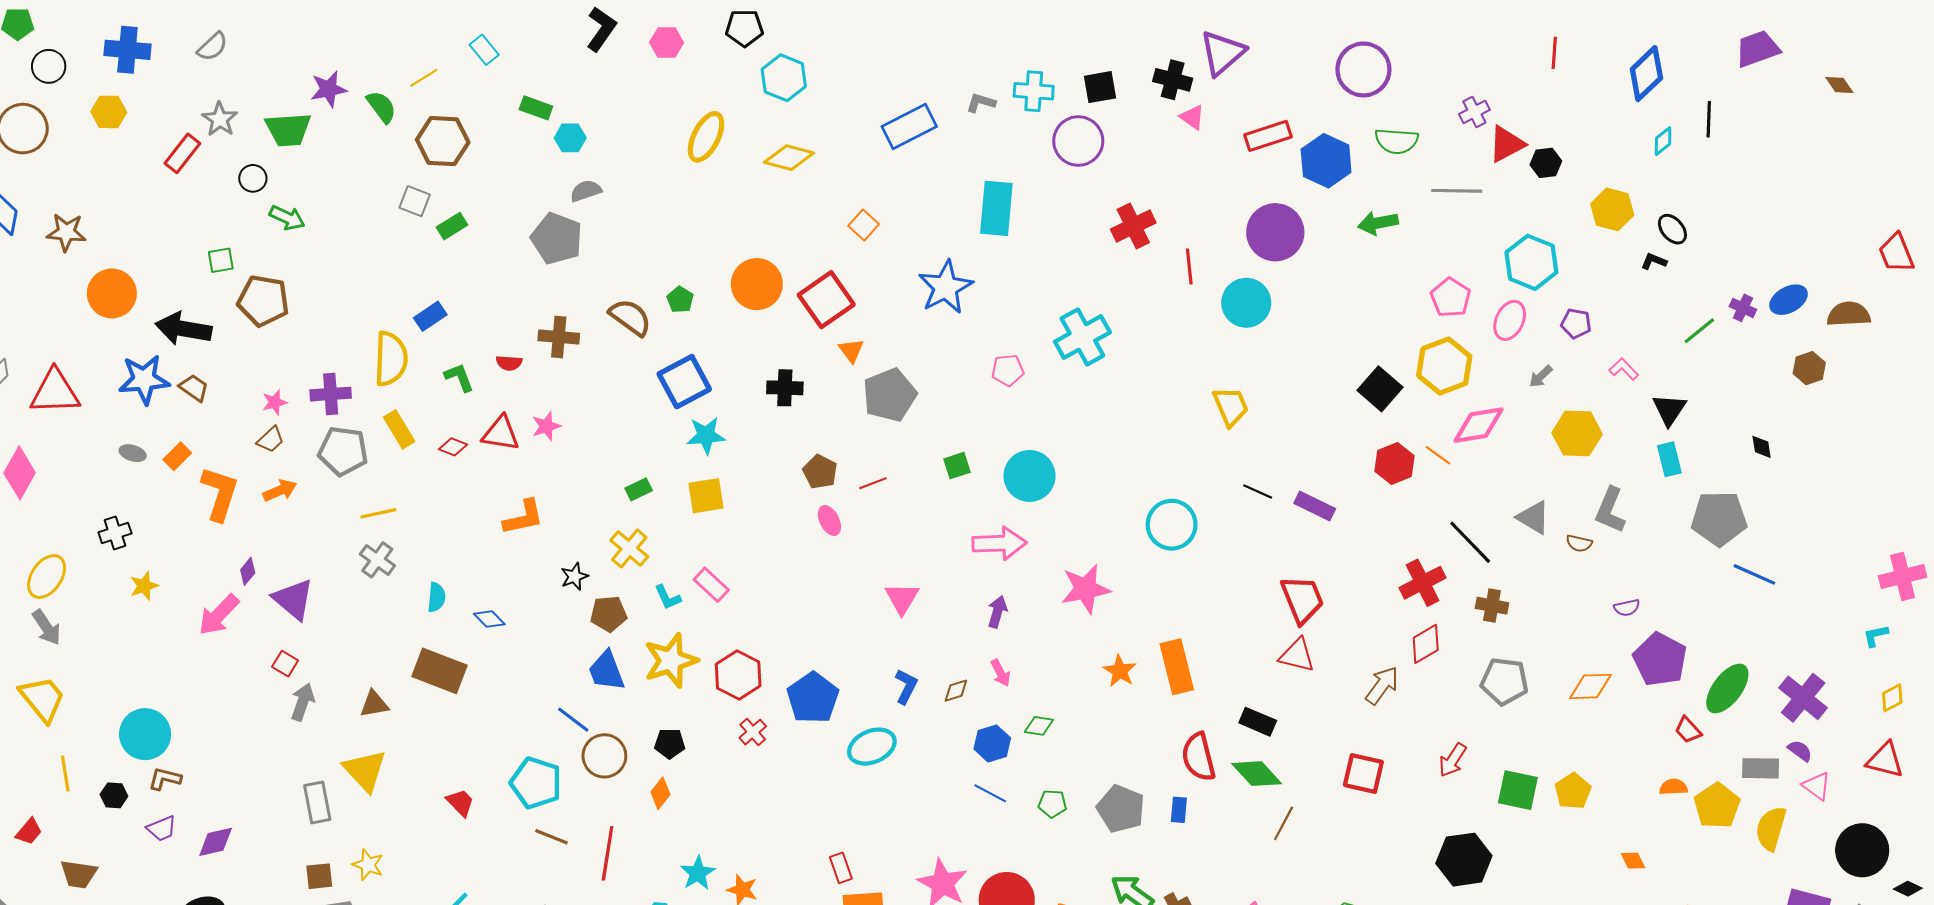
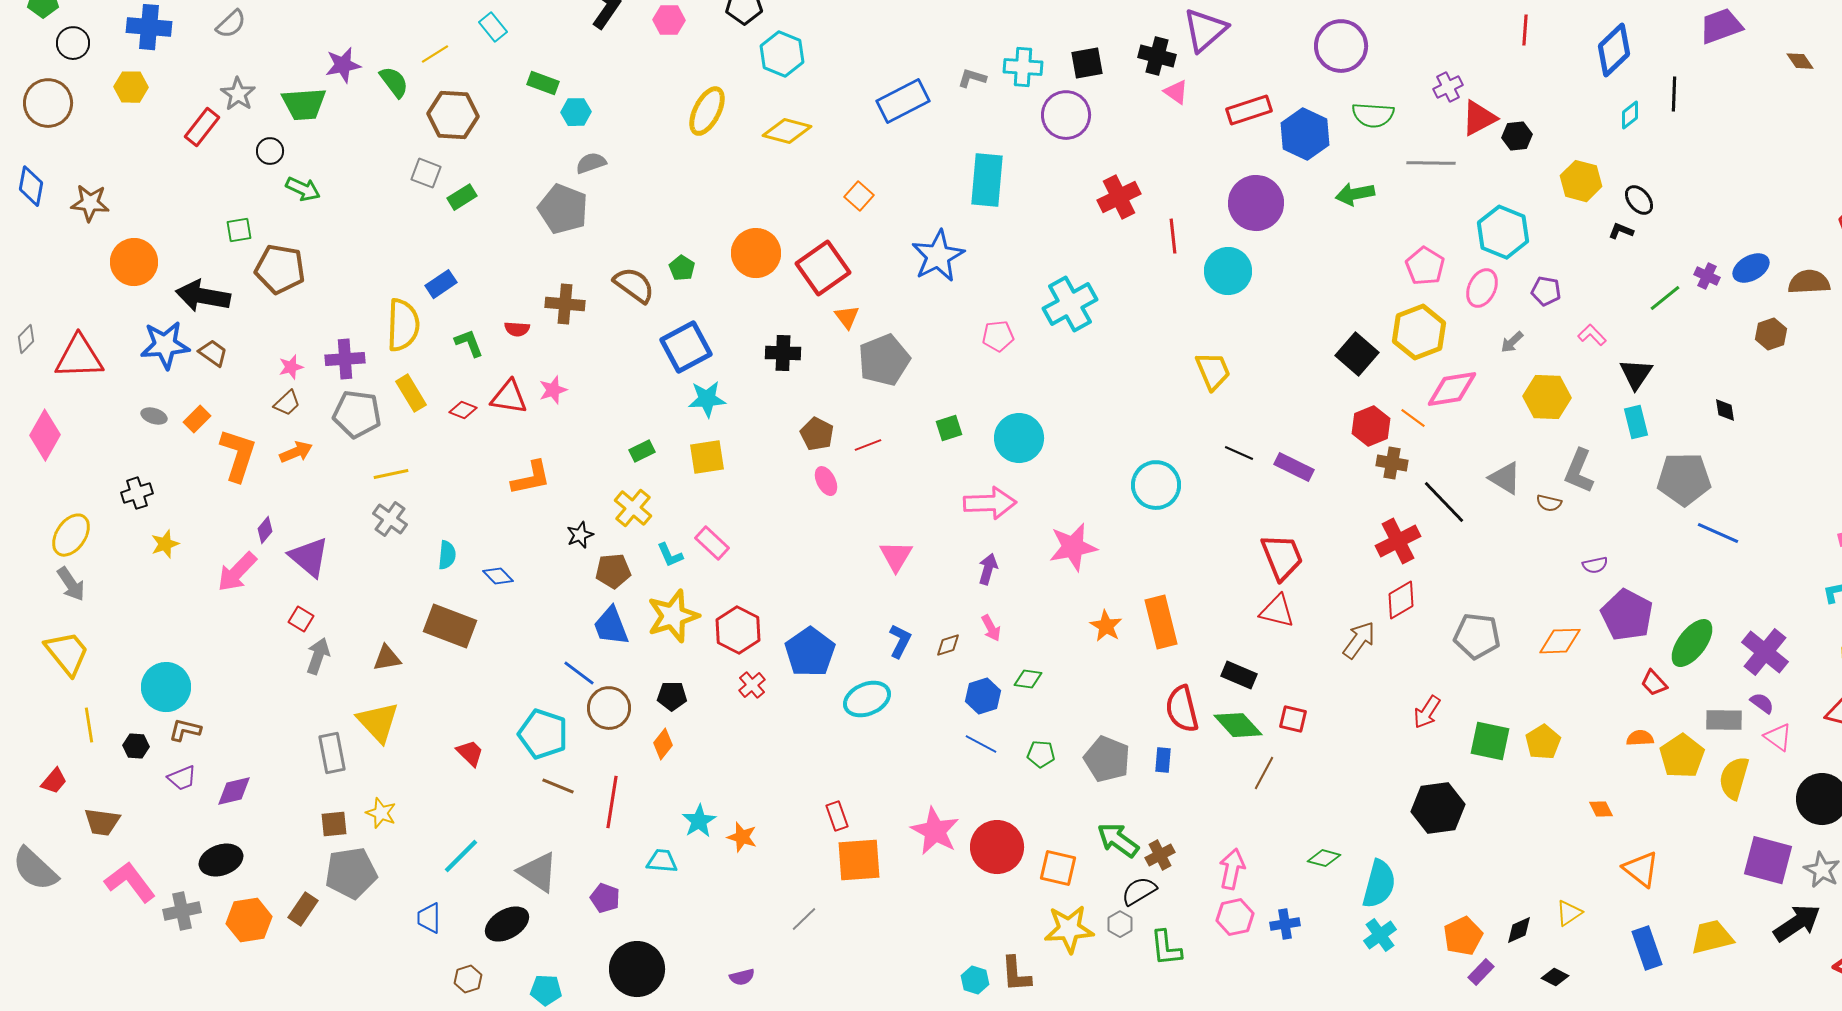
brown cross: (1492, 606) -> (1392, 463), moved
red square: (1363, 774) -> (1293, 719), moved, size x0.7

